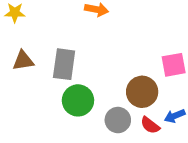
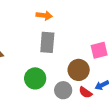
gray rectangle: (64, 64) -> (47, 42), moved

